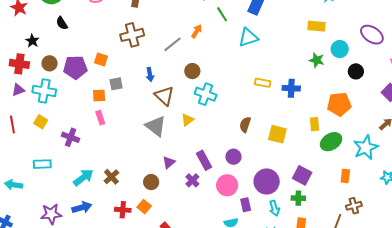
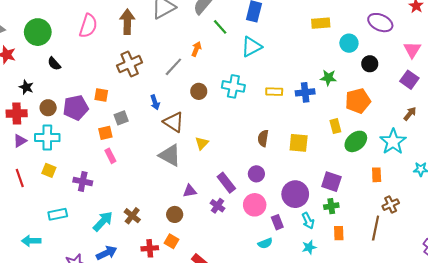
green star: (317, 60) -> (328, 78), moved
cyan cross: (206, 94) -> (233, 86), moved
purple triangle: (169, 162) -> (190, 191), turned 40

